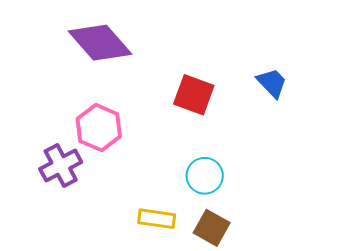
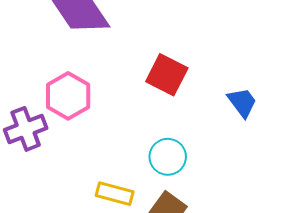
blue trapezoid: (272, 83) -> (242, 102), moved

